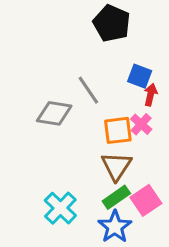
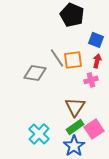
blue square: (140, 76) -> (96, 40), moved
pink cross: (141, 124) -> (91, 80), turned 32
orange square: (118, 130) -> (73, 60), moved

